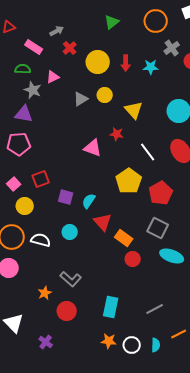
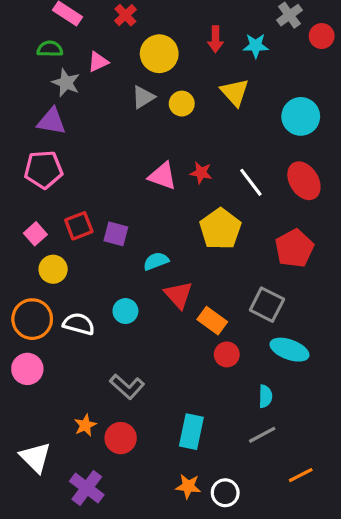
yellow circle: (98, 62) -> (159, 54), moved
yellow circle: (105, 95) -> (182, 104), moved
yellow triangle: (134, 110) -> (235, 92), moved
red star: (117, 134) -> (201, 173), moved
red pentagon: (161, 193) -> (294, 248), moved
purple square: (66, 197) -> (116, 234), moved
cyan semicircle: (89, 201) -> (156, 261), turned 35
orange star: (45, 293) -> (85, 425), moved
purple cross: (46, 342) -> (87, 488), size x1.5
cyan semicircle: (156, 345) -> (265, 396), moved

